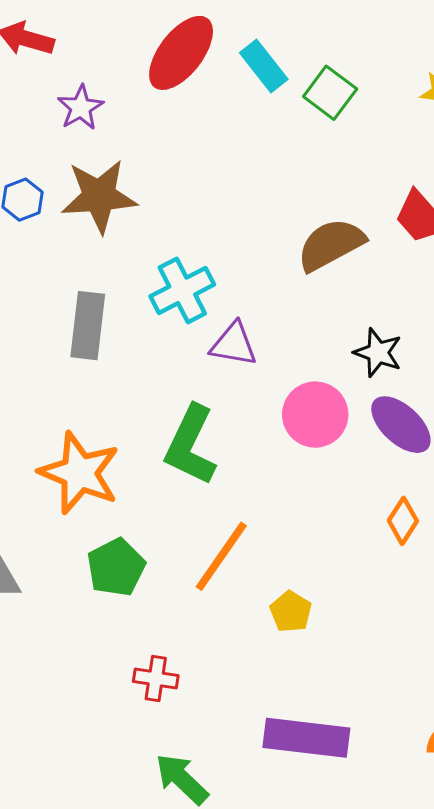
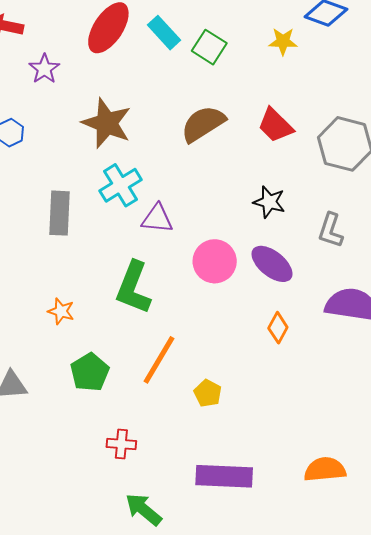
brown star: (99, 196) -> (107, 123), moved, turned 30
brown semicircle: (331, 245) -> (203, 124), moved
black star: (378, 353) -> (269, 202), moved
orange star: (79, 473) -> (61, 311), size x0.5

